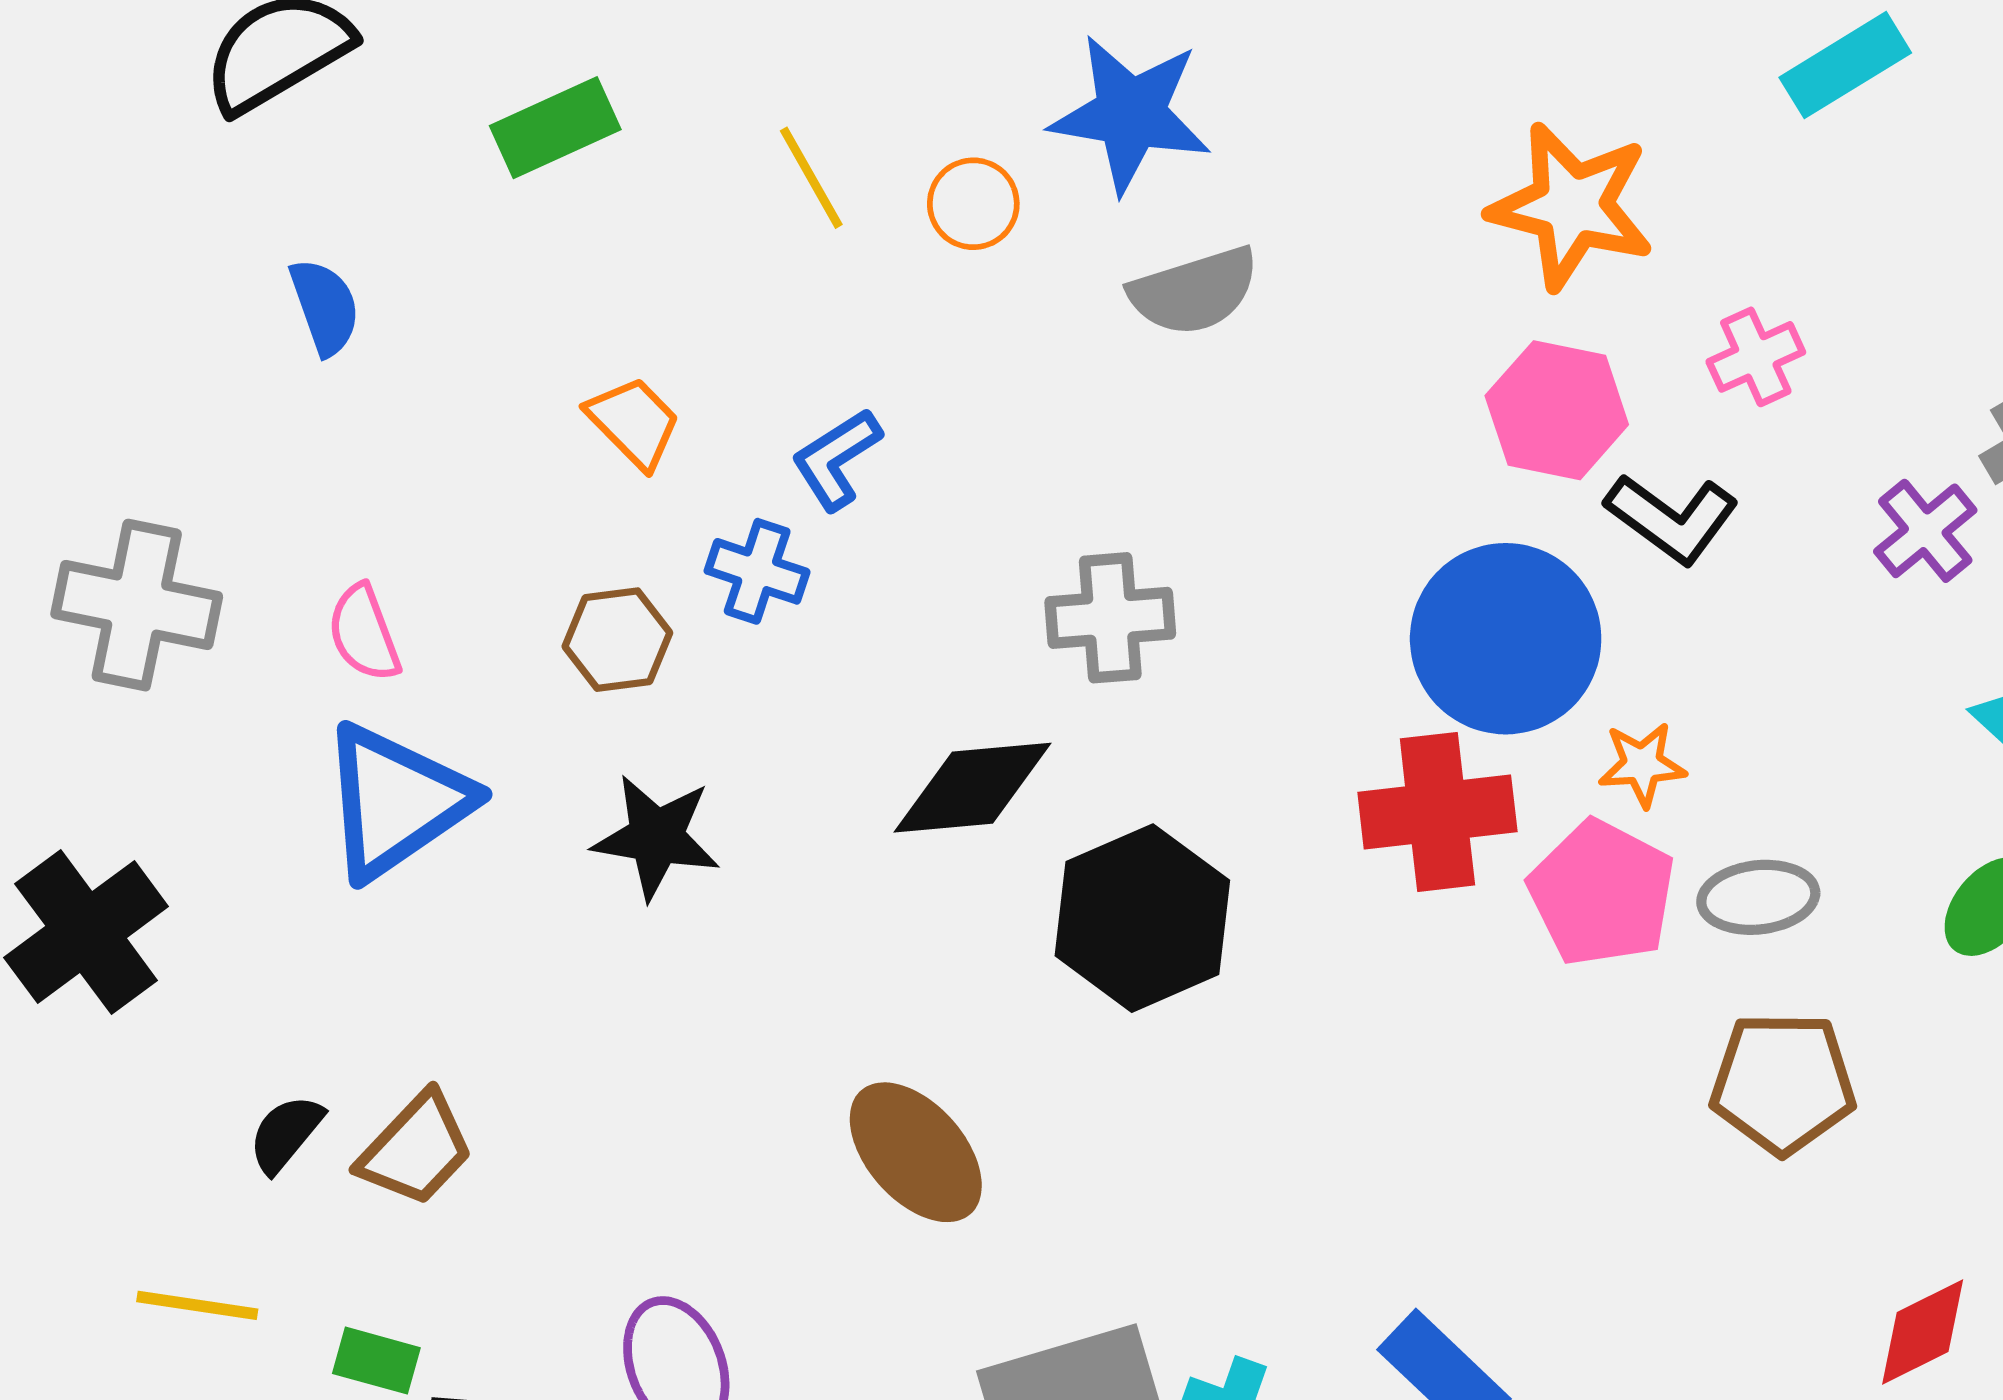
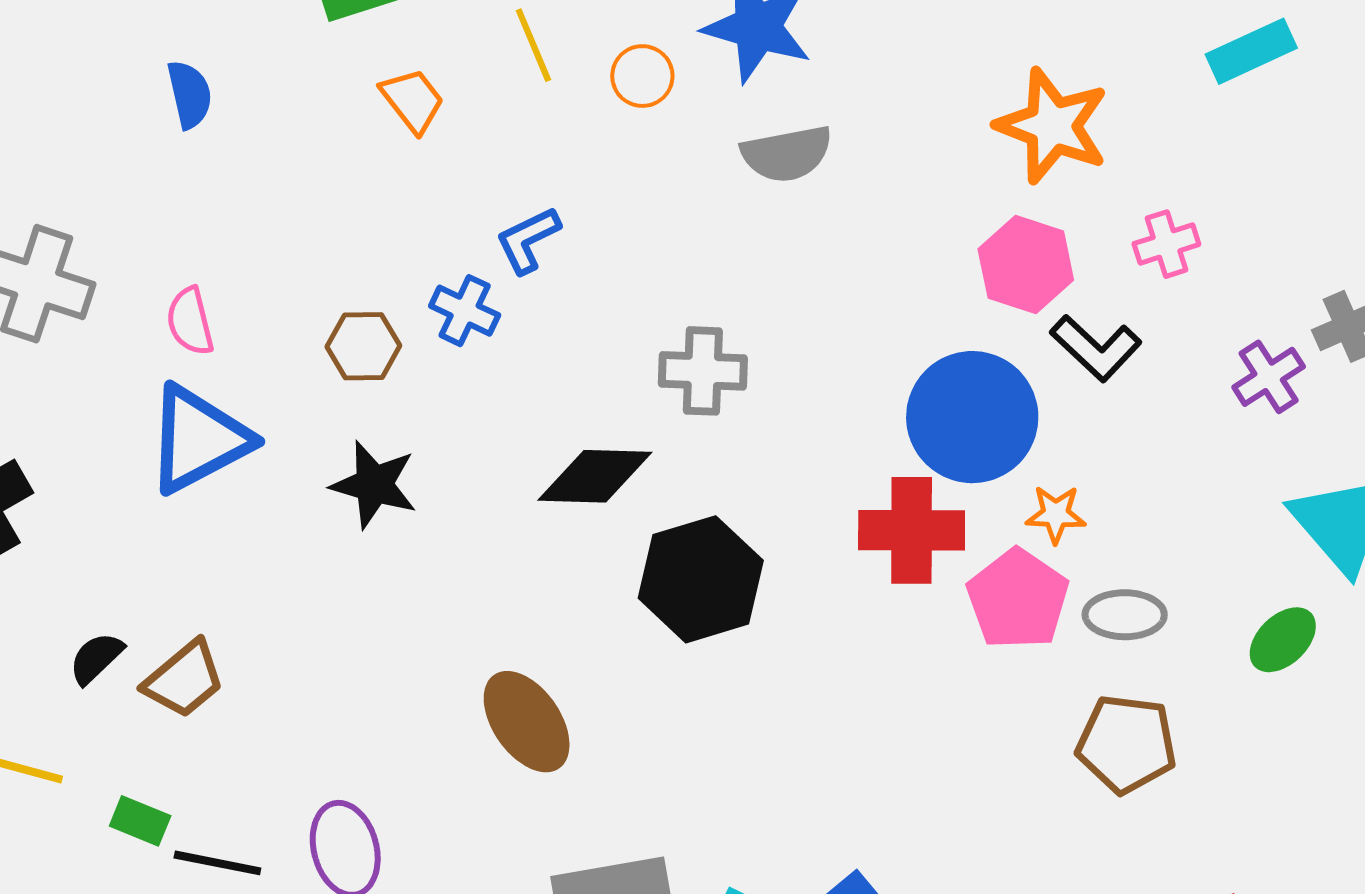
orange trapezoid: (634, 422) -> (413, 100), moved

